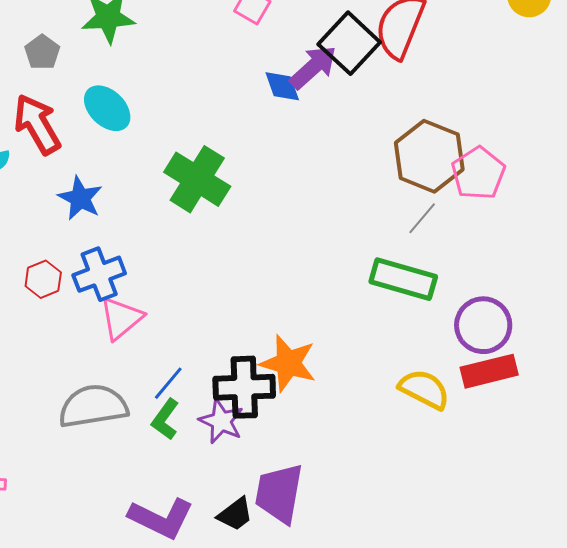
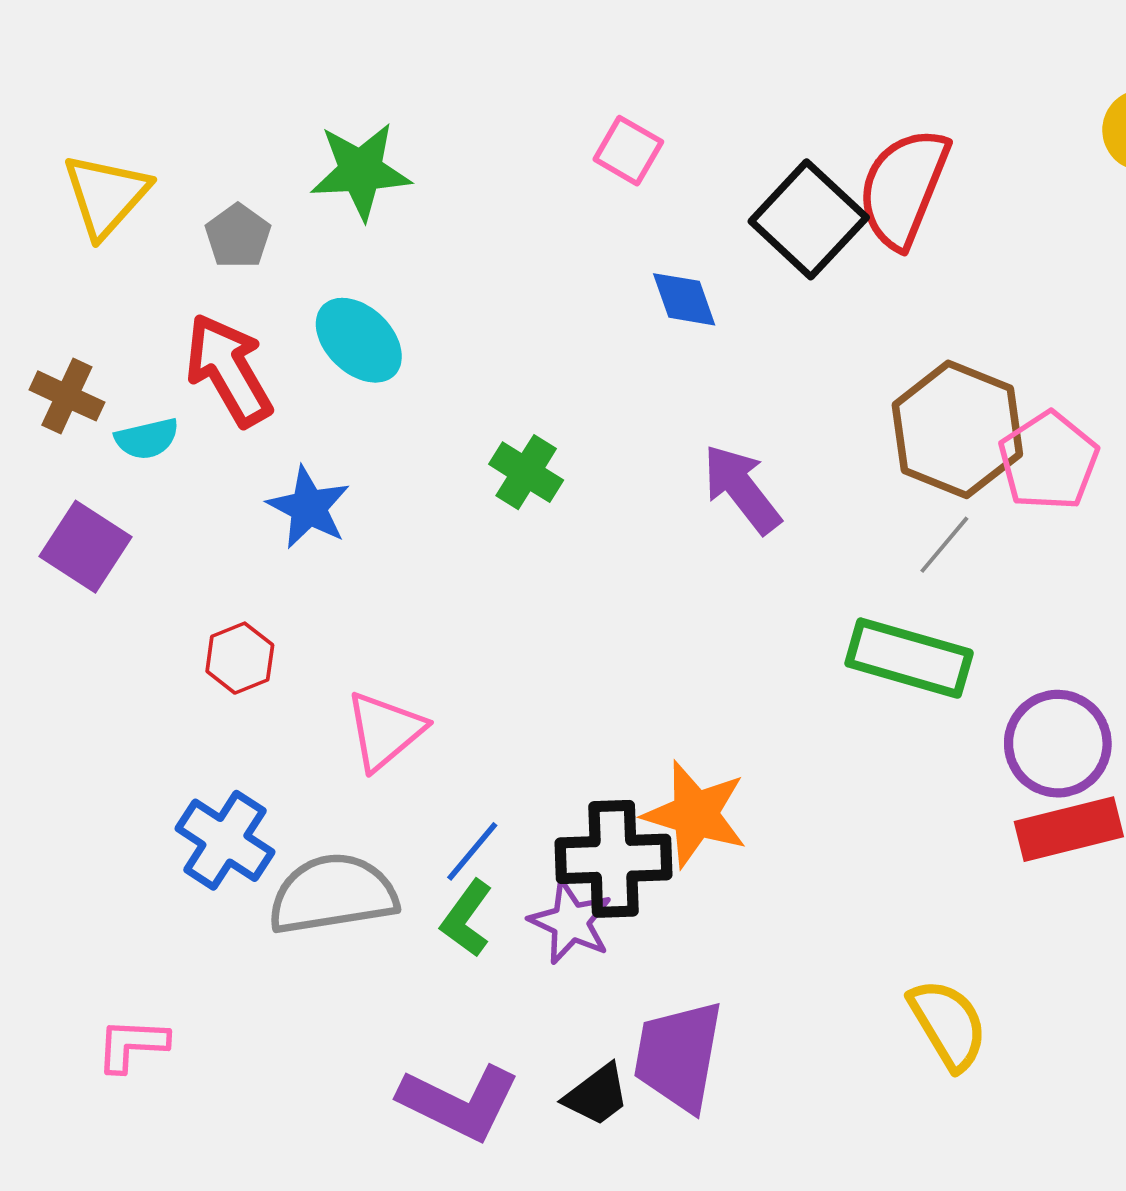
purple arrow: (313, 67) -> (742, 489), moved, turned -86
green cross: (197, 179) -> (526, 472), size x0.6
blue cross: (99, 274) -> (225, 840), moved, turned -36
yellow semicircle: (424, 389) -> (948, 1024), moved, turned 32

